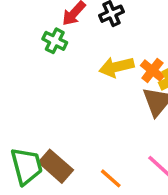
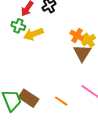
yellow arrow: (116, 67) -> (33, 34), moved

